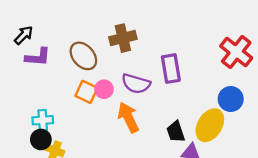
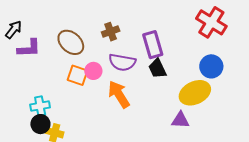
brown cross: (123, 38) -> (111, 32), moved, size x0.7
yellow ellipse: (210, 125) -> (195, 93), turned 40
black trapezoid: (176, 132) -> (157, 69), moved

